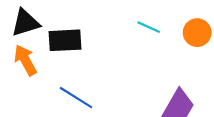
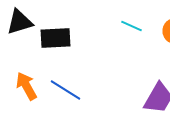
orange arrow: (25, 60) -> (26, 86), moved

